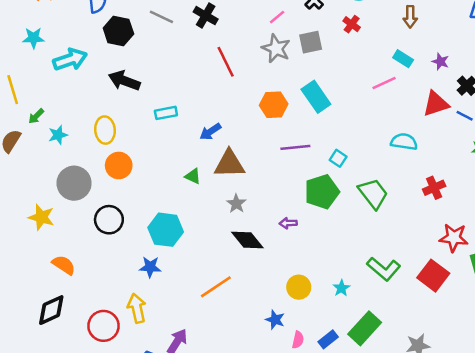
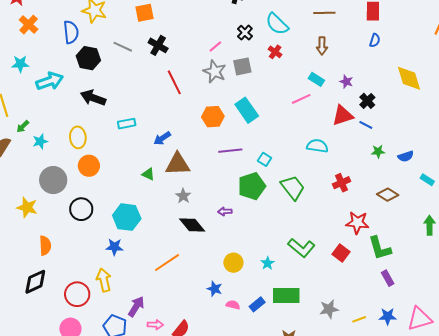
orange semicircle: (64, 265) -> (45, 246), turned 54
red square: (433, 276) -> (341, 253), size x0.7
green rectangle: (365, 328) -> (286, 295), turned 48
pink semicircle: (298, 340) -> (233, 305), turned -88

